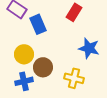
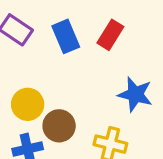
blue rectangle: (38, 24) -> (66, 36), moved

